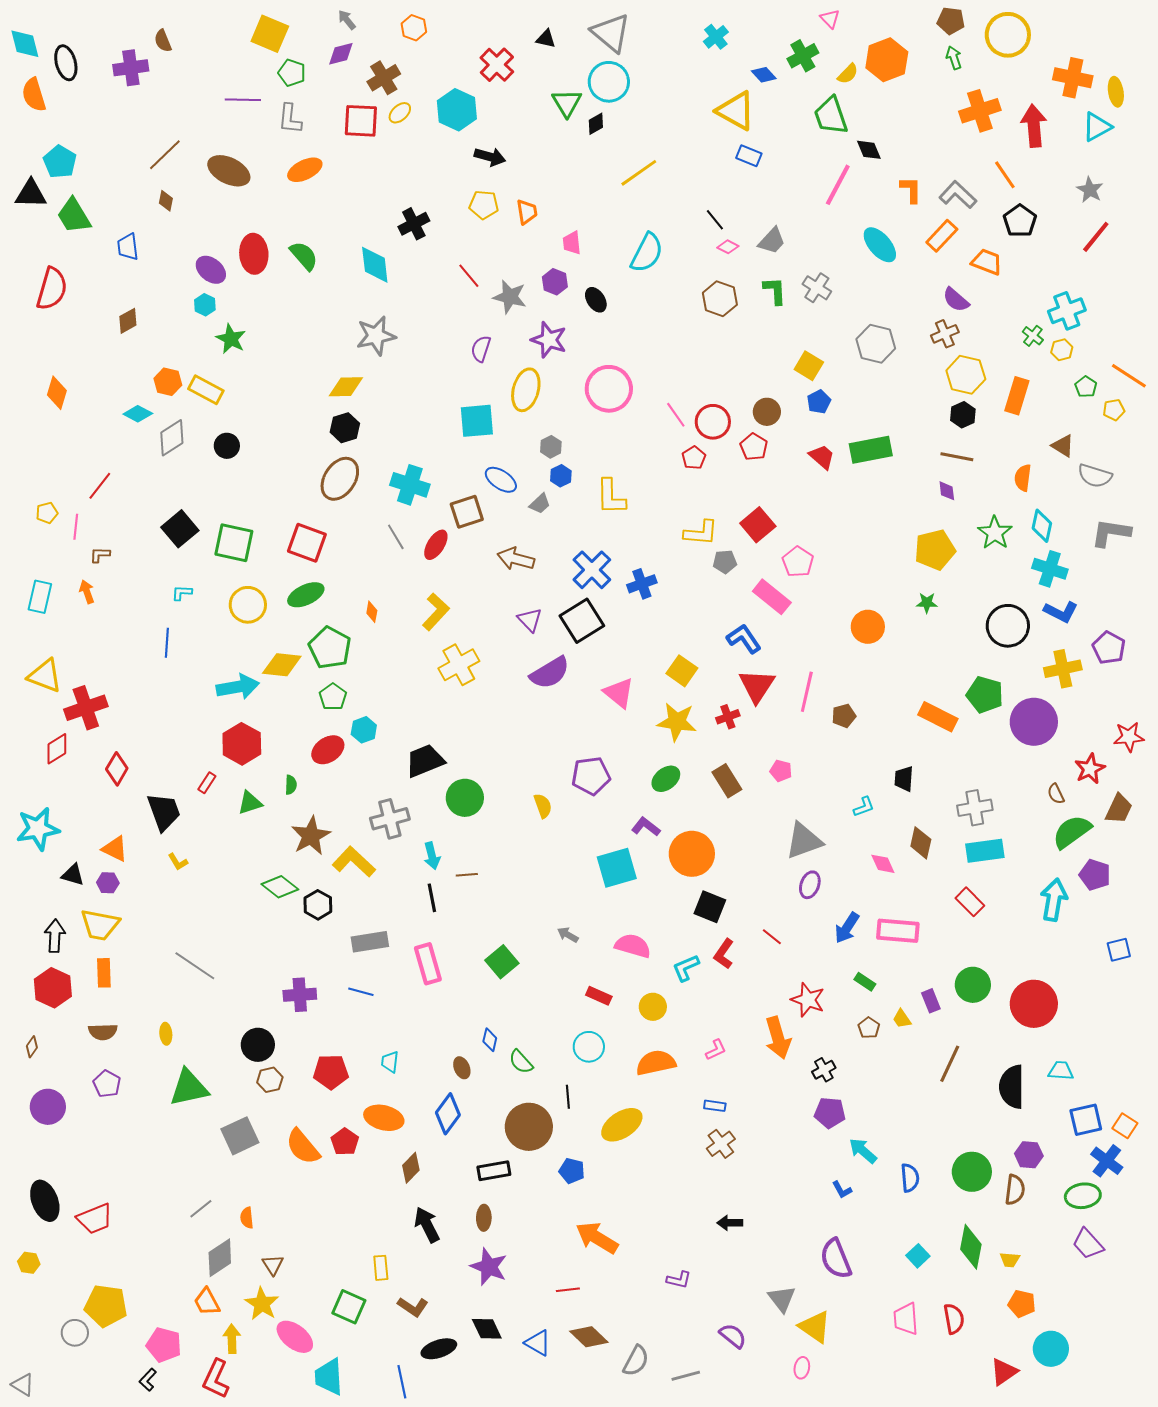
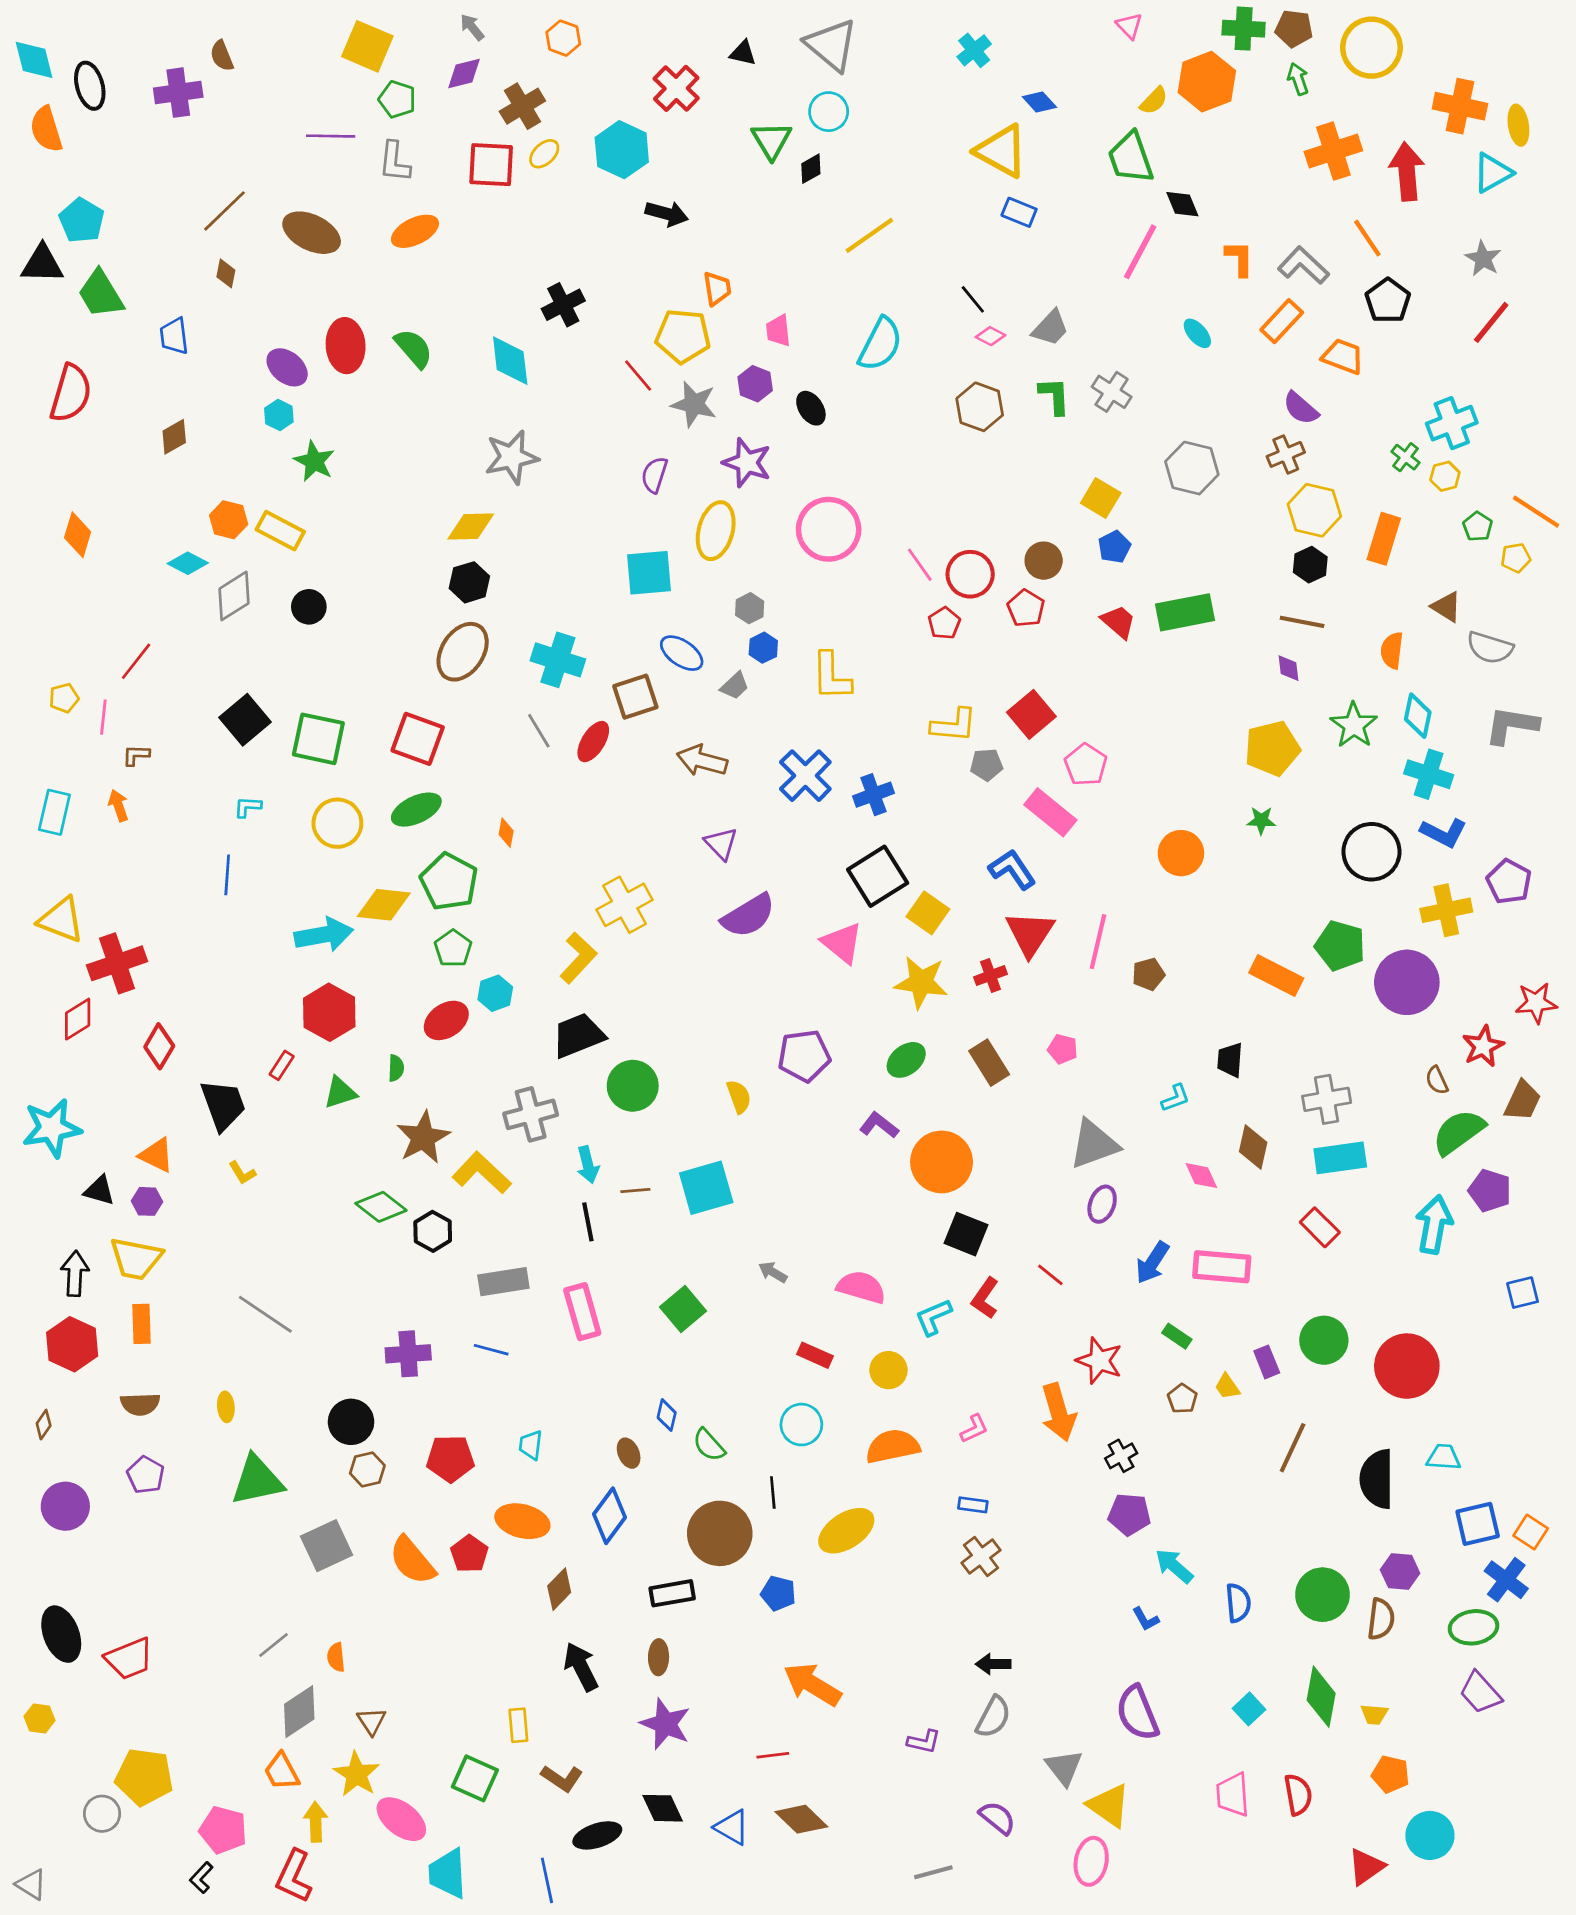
green cross: (803, 56) -> (1244, 29), moved, turned 32
cyan circle: (609, 82) -> (829, 112), size x0.7
yellow pentagon: (484, 205) -> (683, 336), moved, size x1.4
cyan ellipse: (880, 245) -> (1197, 333), size x0.6
yellow L-shape: (436, 612) -> (578, 958), moved
black square: (582, 621) -> (878, 876), moved
cyan square: (617, 868) -> (706, 1188), moved
gray semicircle: (636, 1361) -> (993, 1717), moved
pink ellipse: (802, 1368) -> (1091, 1861), size x1.6

